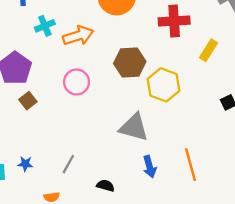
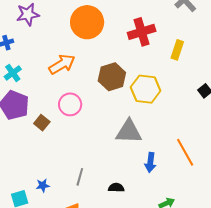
cyan cross: (45, 26) -> (13, 73), moved
brown square: (28, 101) -> (42, 123), moved
blue arrow: (150, 167) -> (150, 162), turned 36

